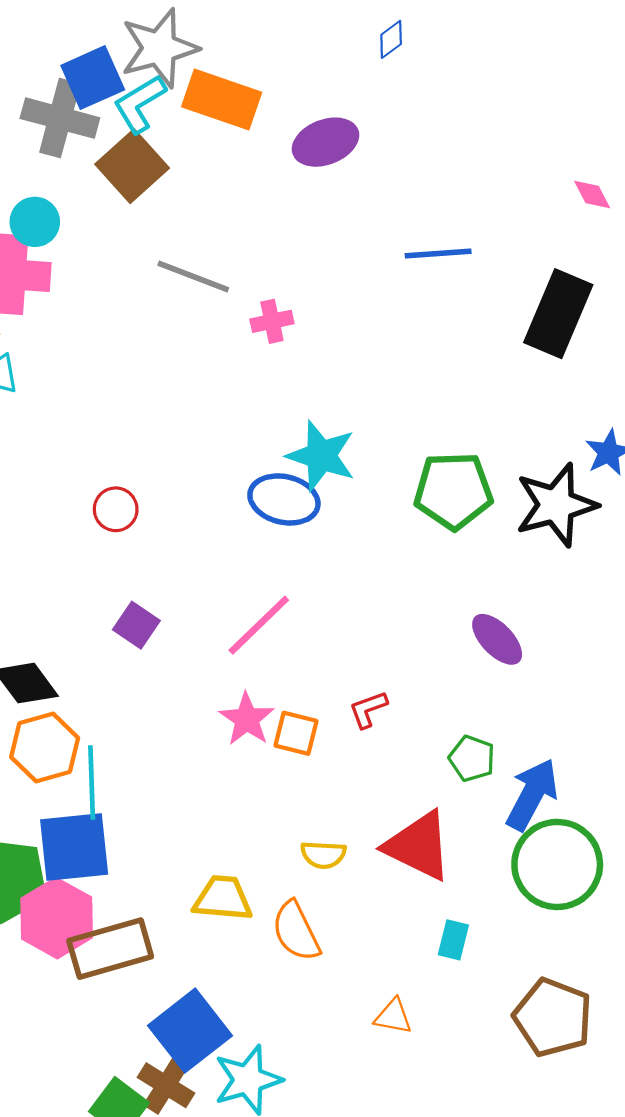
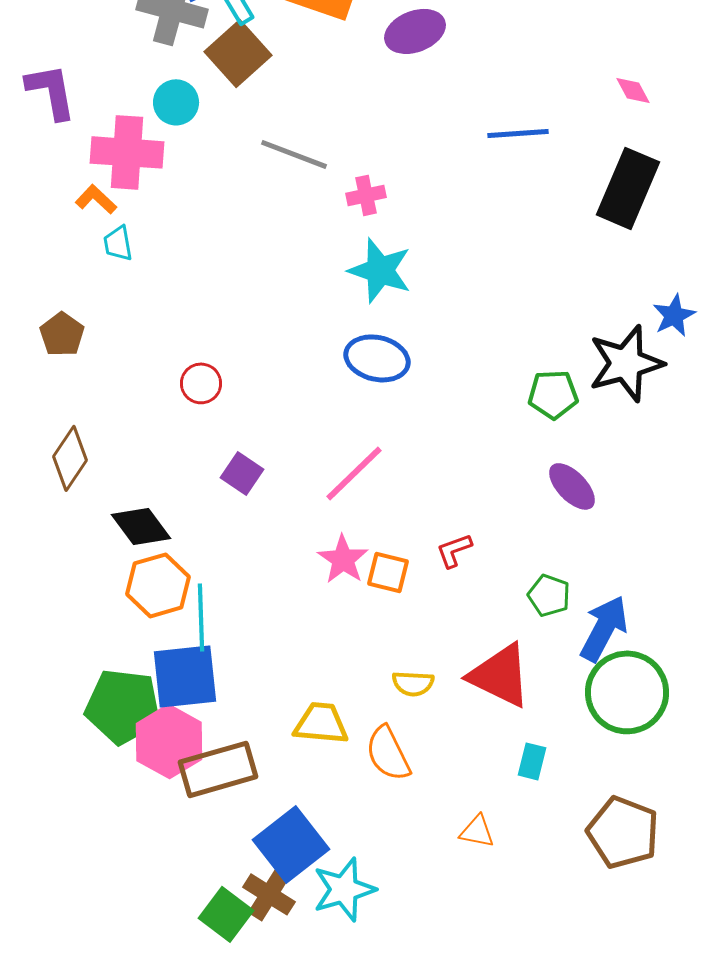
pink diamond: (592, 195) -> (633, 90), moved
cyan circle: (35, 222) -> (176, 102), moved
cyan star: (321, 456) -> (380, 270), moved
green pentagon: (453, 491) -> (553, 394), moved, size x0.7
red circle: (116, 509) -> (201, 383), moved

